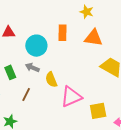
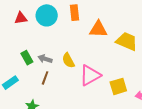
orange triangle: (93, 38) -> (98, 29), moved
cyan circle: (36, 46) -> (47, 15), moved
gray arrow: (32, 68) -> (45, 59), moved

